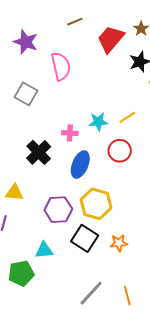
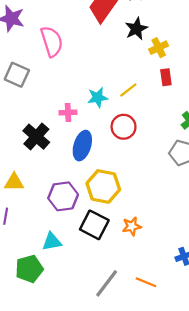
orange line: (127, 296) -> (146, 282), turned -48

